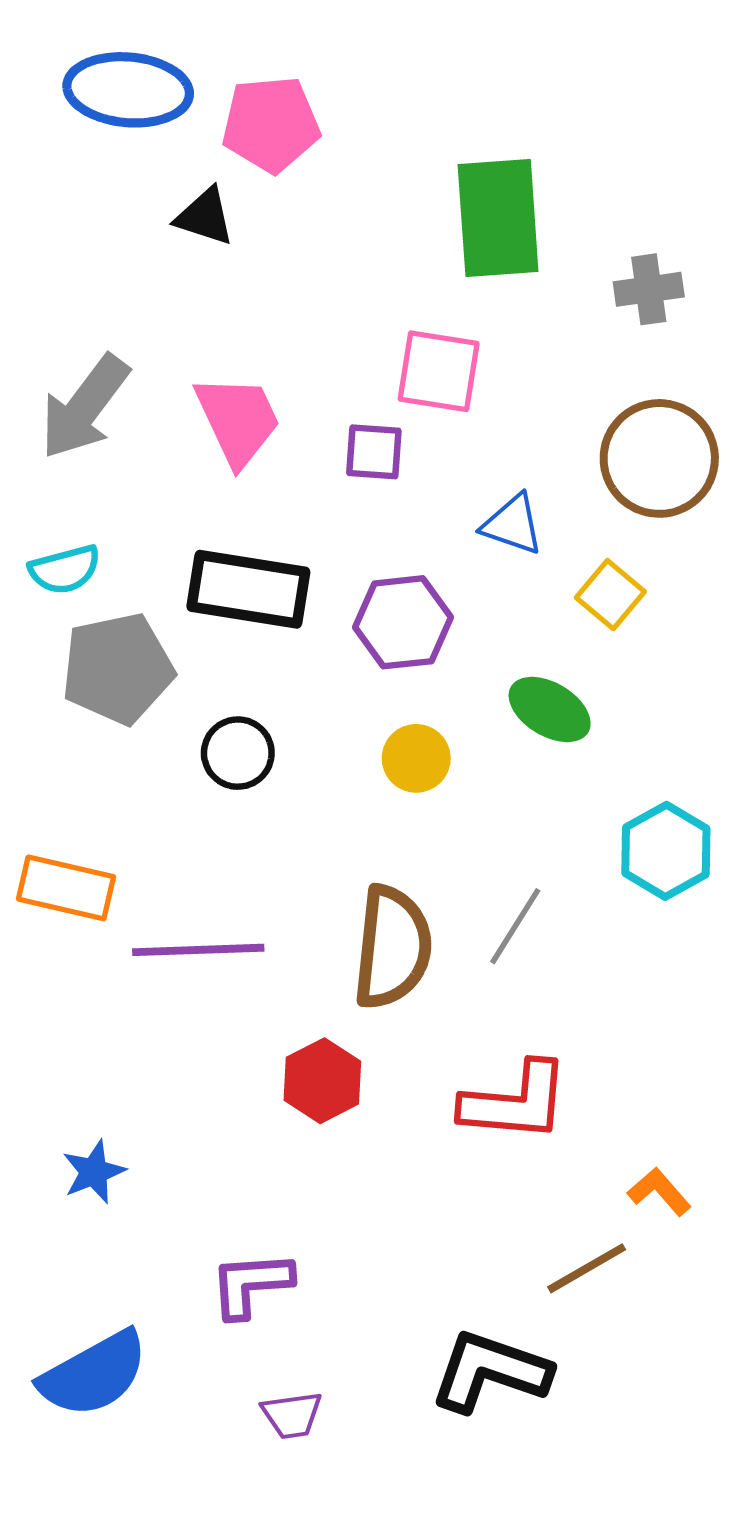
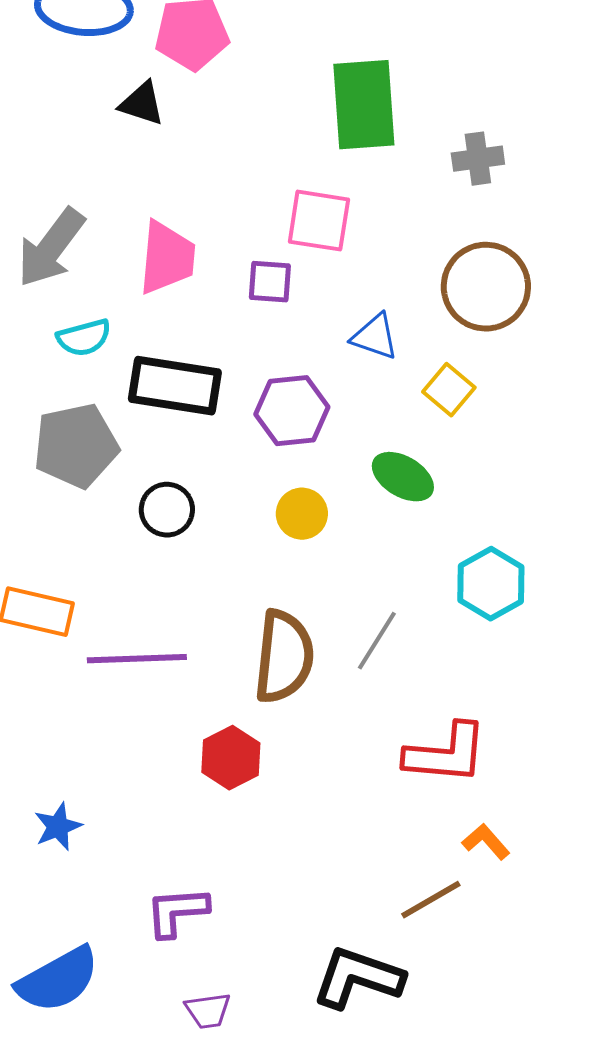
pink trapezoid: (238, 420) -> (167, 258), turned 30
cyan semicircle: (65, 569) -> (84, 338), moved
red L-shape: (515, 1102) -> (446, 754), moved

